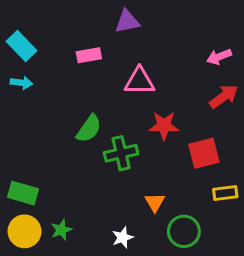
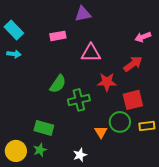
red arrow: (224, 97) -> (133, 64), moved
green rectangle: (23, 193) -> (44, 128), moved
green circle: (184, 231) -> (120, 122), moved

